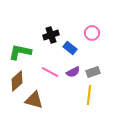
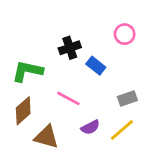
pink circle: (92, 33) -> (125, 34), moved
purple semicircle: (73, 72) -> (90, 127), moved
yellow line: (89, 95) -> (122, 130), turned 42

